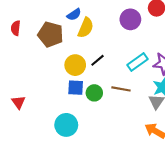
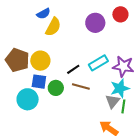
brown pentagon: (51, 34) -> (17, 60), moved
black line: (98, 60) -> (73, 69), moved
cyan circle: (66, 125) -> (28, 99), moved

